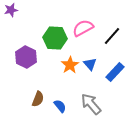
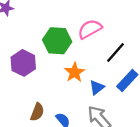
black line: (112, 36) -> (116, 52), moved
blue triangle: (90, 64) -> (97, 88), moved, turned 32

